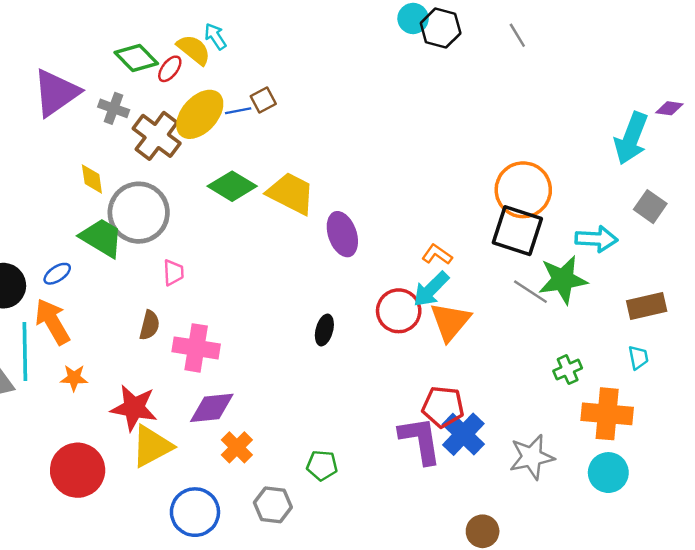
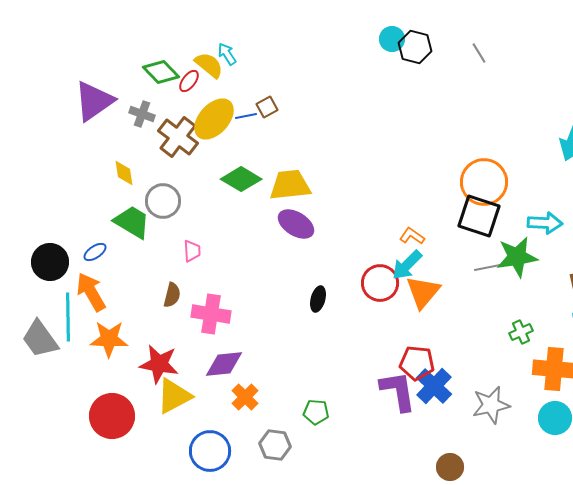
yellow trapezoid: (291, 193) -> (290, 185), turned -33
gray circle: (139, 213) -> (163, 201), size x0.7
purple ellipse: (342, 234) -> (296, 224), moved, turned -39
gray line: (530, 292) -> (490, 267), turned -44
orange star: (74, 378) -> (109, 339), size x1.6

